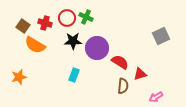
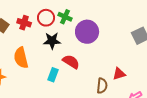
orange semicircle: (35, 45) -> (21, 58), moved, turned 45
purple circle: (97, 48) -> (87, 32), moved
red semicircle: (120, 62) -> (71, 62), moved

